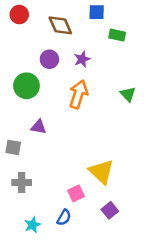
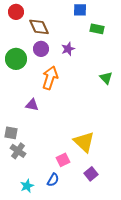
brown diamond: (60, 25) -> (39, 27), moved
green circle: (26, 86) -> (16, 59), moved
orange arrow: (78, 94) -> (50, 78), moved
gray square: (13, 147) -> (11, 133), moved
gray cross: (22, 182) -> (18, 151), turned 35

